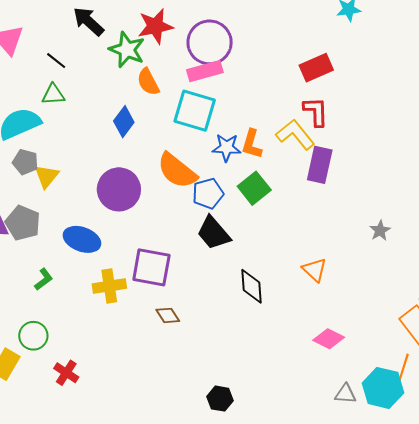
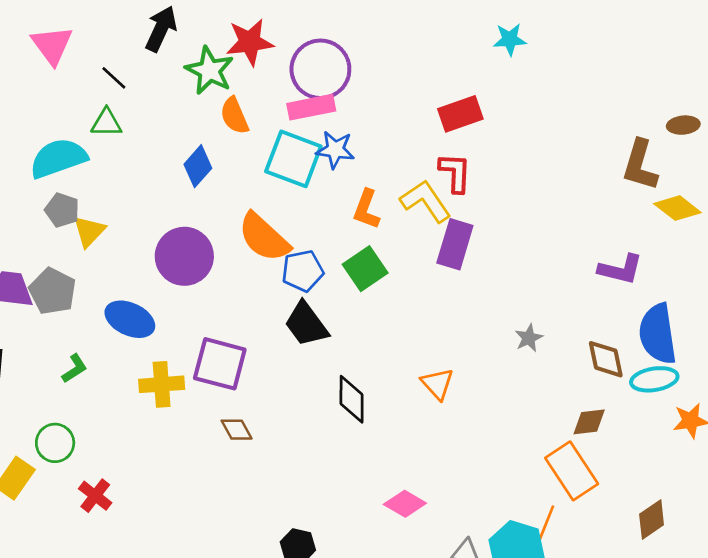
black arrow: (89, 21) -> (161, 29), turned 68
blue star: (226, 148) -> (335, 150), moved
pink diamond: (329, 339) -> (405, 504), moved

